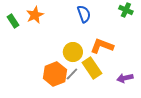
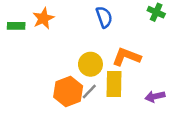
green rectangle: (13, 21) -> (16, 26), turned -56
yellow rectangle: (92, 68) -> (114, 84), turned 35

